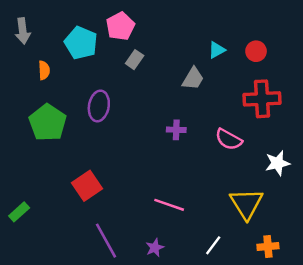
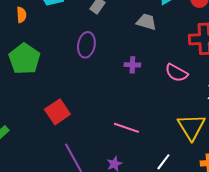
gray trapezoid: (193, 79) -> (146, 22), turned -105
purple ellipse: (99, 106) -> (86, 45), moved

